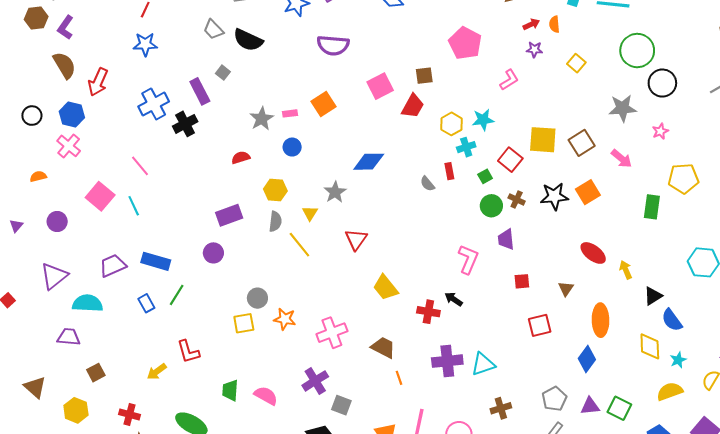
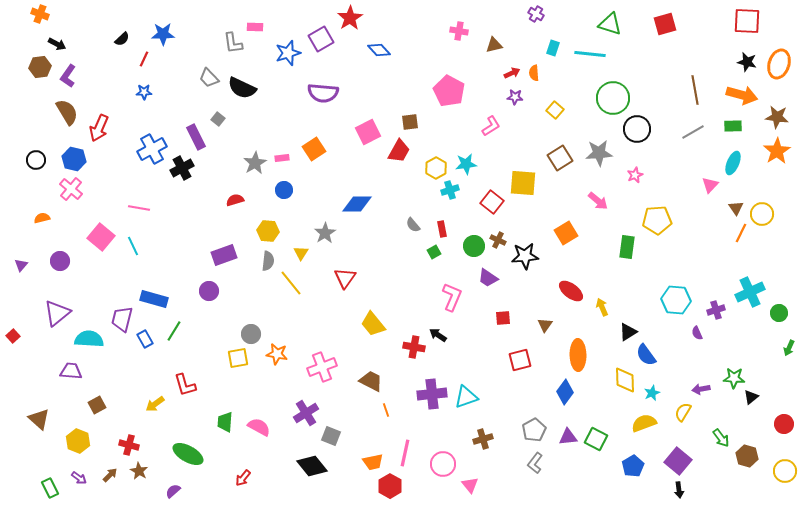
blue star: (145, 44) -> (144, 92), size x0.7
brown square: (582, 143) -> (560, 158), moved
pink line: (140, 166) -> (139, 208), turned -40
red rectangle: (449, 171) -> (442, 229), moved
green square: (485, 176) -> (434, 252), moved
black star: (554, 196) -> (525, 256), moved
purple trapezoid: (506, 239) -> (488, 278), turned -50
purple trapezoid: (113, 266) -> (122, 319), moved, turned -52

